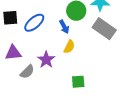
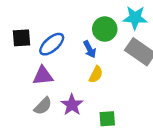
purple triangle: (13, 53) -> (43, 76), moved
purple star: (46, 60) -> (72, 105), moved

